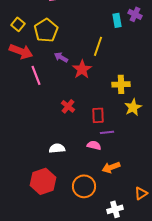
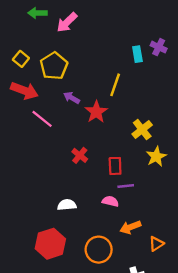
pink line: (36, 75) -> (42, 119), turned -30
yellow cross: (121, 84) -> (142, 129), turned -36
orange triangle: (141, 193) -> (156, 244), moved

